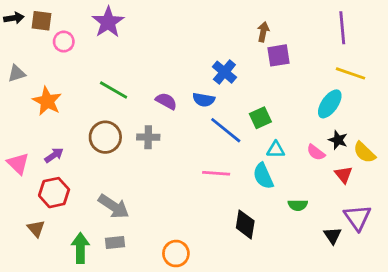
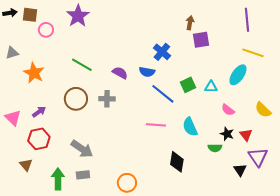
black star: (338, 140) -> (227, 134), moved
cyan triangle: (276, 150) -> (211, 87), moved
red triangle: (344, 175) -> (246, 135), moved

